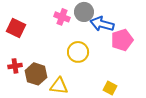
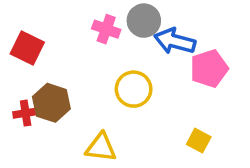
brown hexagon: (36, 74) -> (51, 103), moved
yellow square: (110, 88) -> (199, 141), moved

